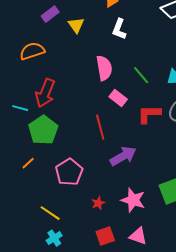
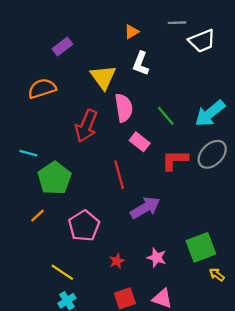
yellow triangle: (76, 25) -> (103, 77), moved, size x1.4
red arrow: (45, 93) -> (86, 126), moved
pink star: (133, 200) -> (157, 258), size x0.7

